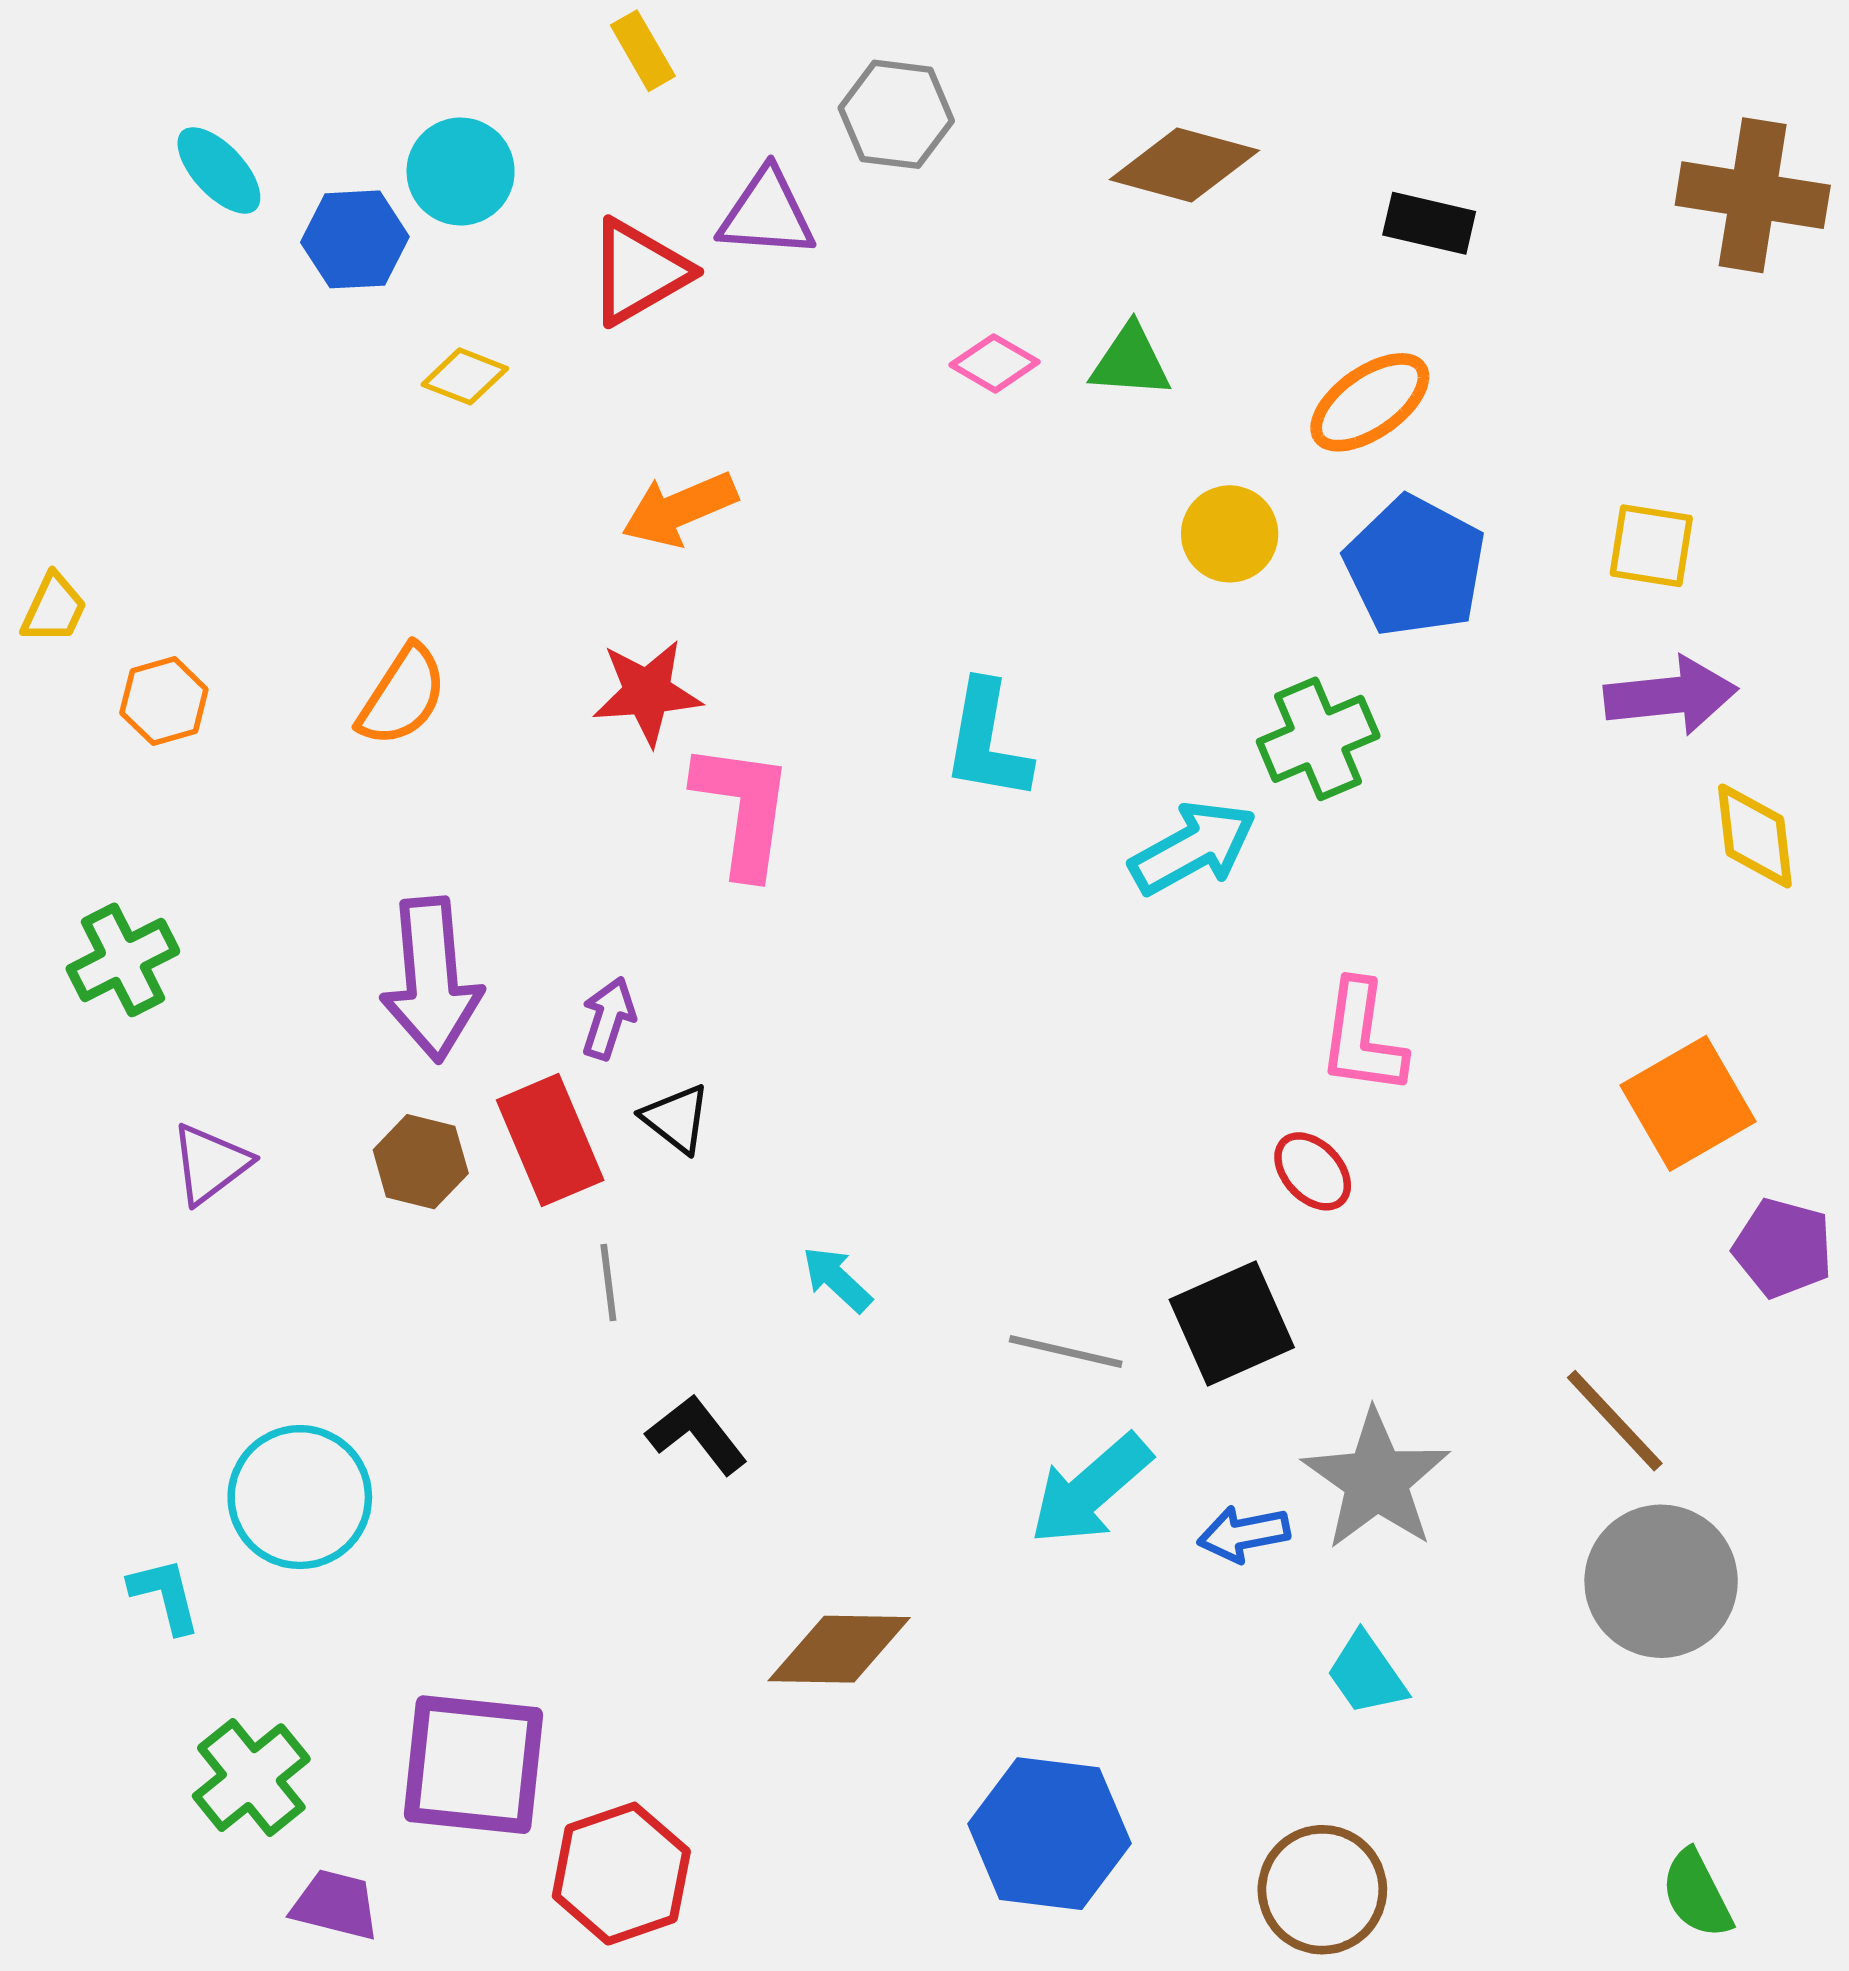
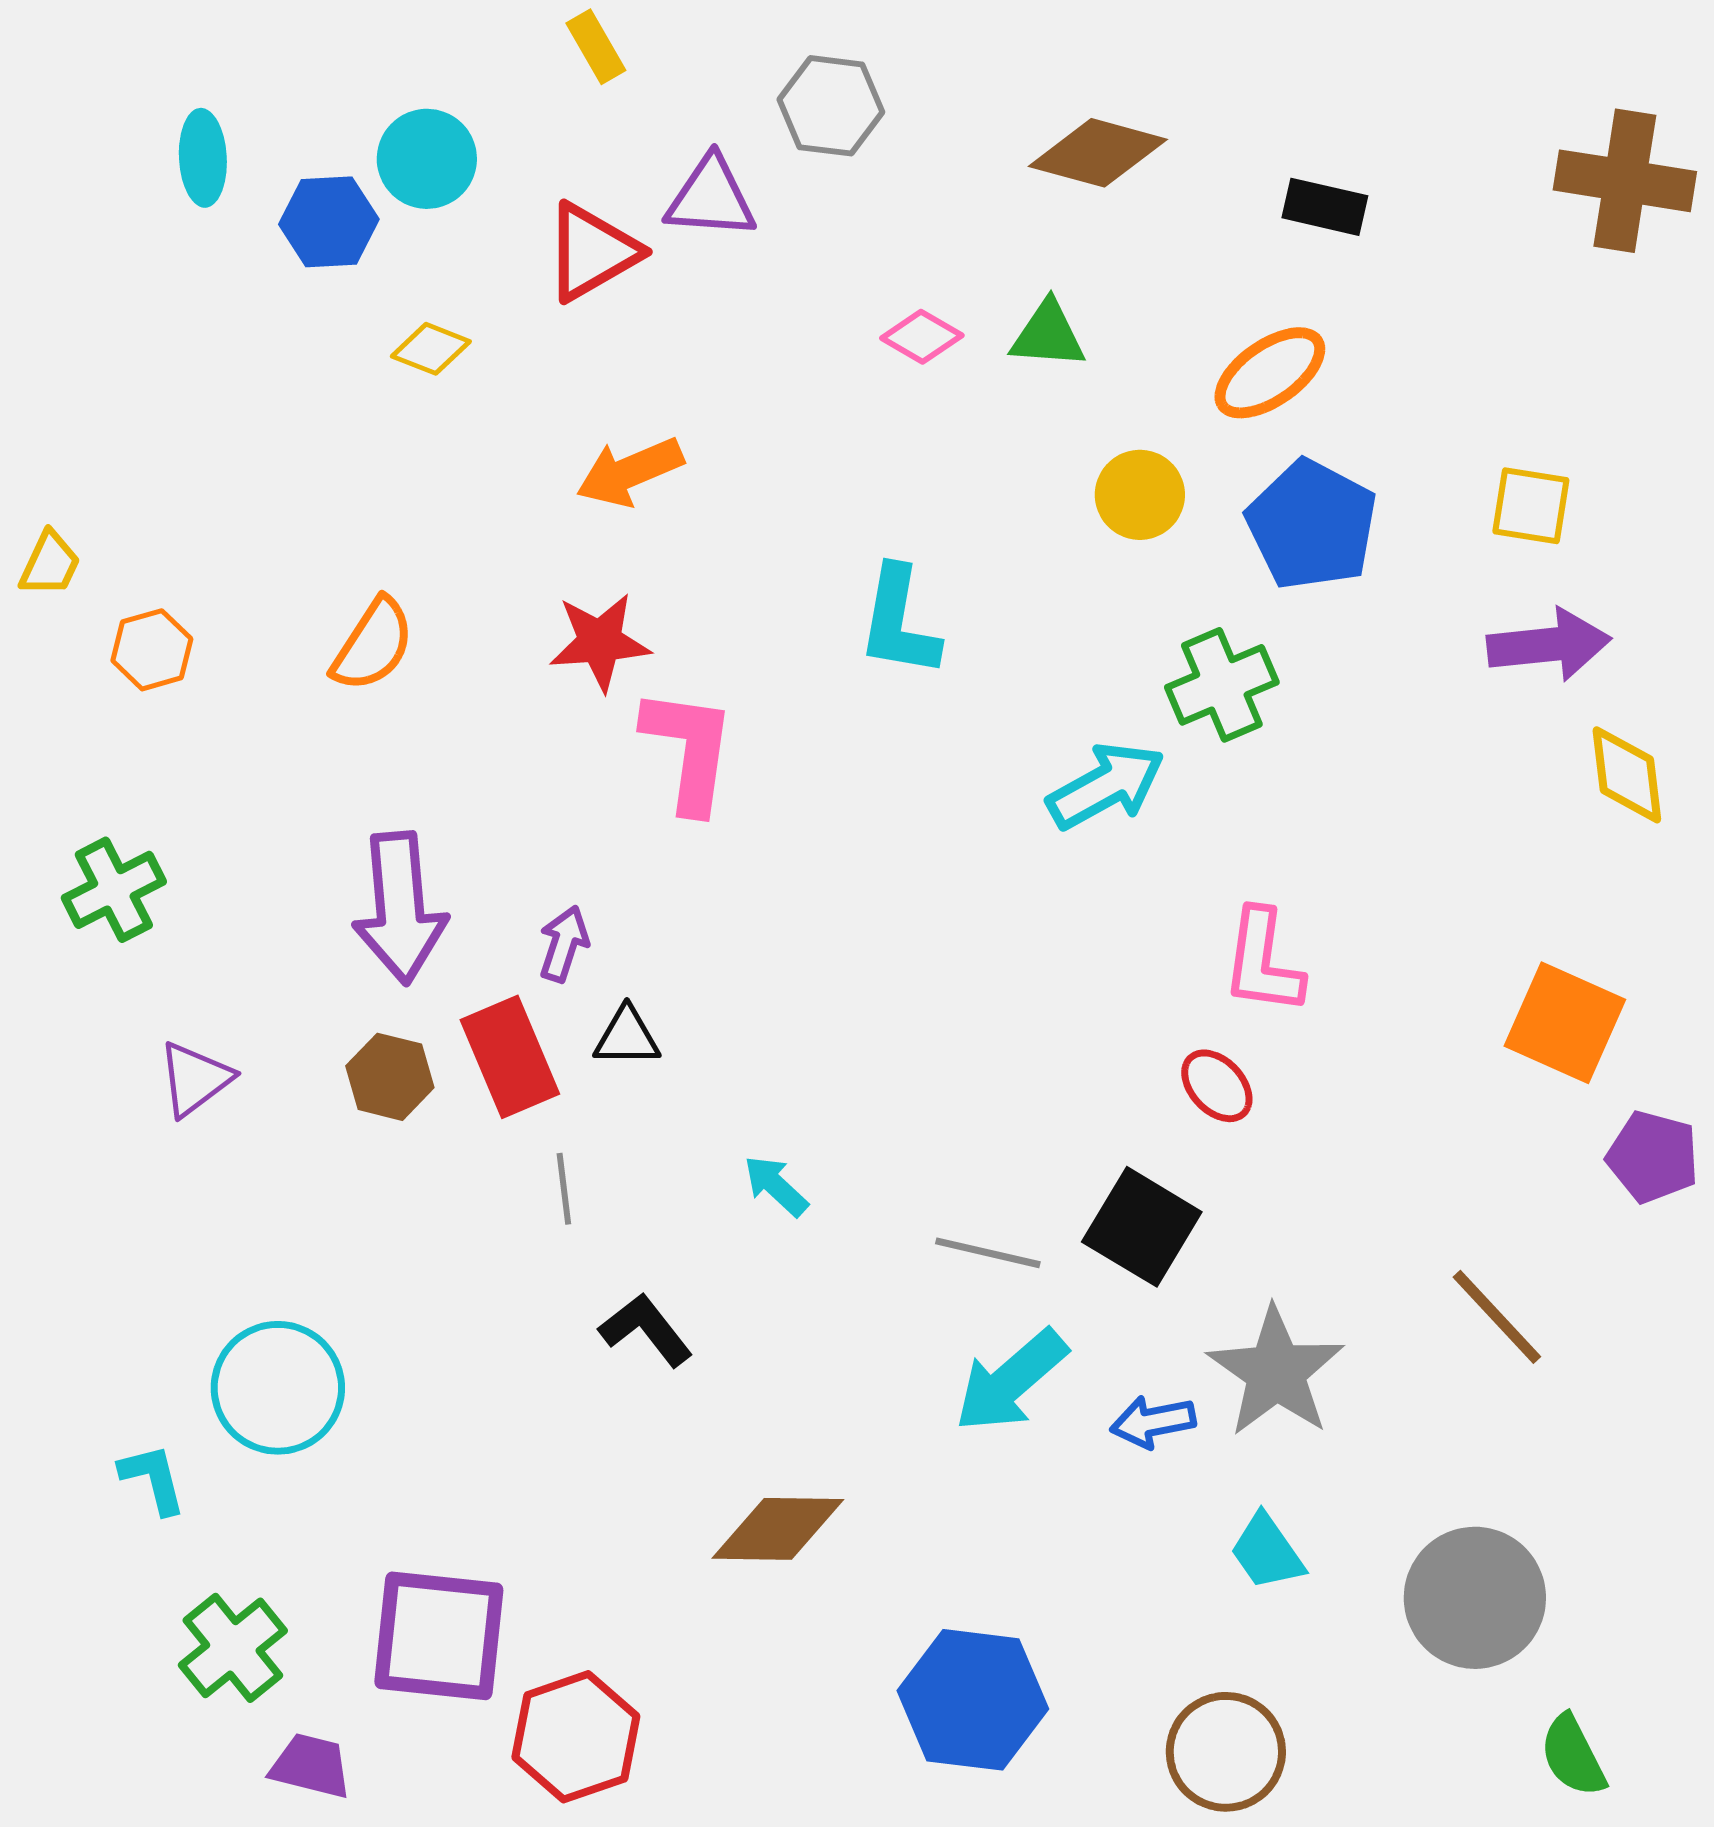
cyan ellipse: (219, 170) -> (203, 158), turned 40
cyan L-shape: (987, 741) -> (899, 622), moved
orange square: (1688, 1103) -> (1565, 1023), turned -36
black triangle: (676, 1119) -> (627, 1037), turned -38
black square: (1232, 1323) -> (1142, 1227), turned -35
gray circle: (1661, 1581) -> (1475, 1598), moved

